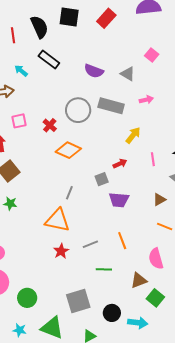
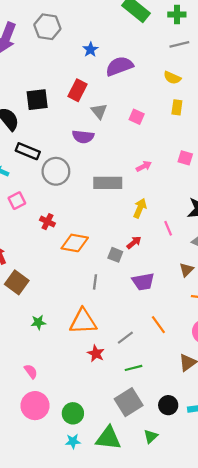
purple semicircle: (94, 71) -> (83, 137), moved
gray triangle: (128, 74) -> (99, 111), moved, turned 35
gray circle: (78, 110) -> (56, 171), moved
pink square: (19, 121) -> (17, 201), moved
gray square: (102, 179) -> (115, 255), moved, turned -32
gray line: (69, 193) -> (95, 282), moved
green star: (10, 204) -> (38, 322), moved
green line: (104, 269) -> (133, 368), moved
cyan star: (20, 330) -> (73, 441), moved

